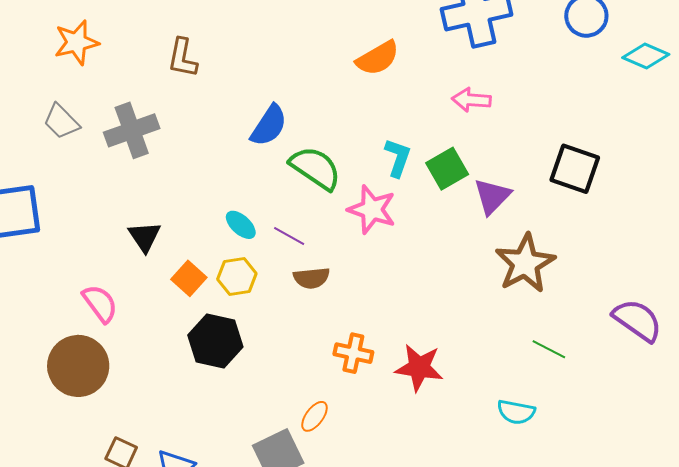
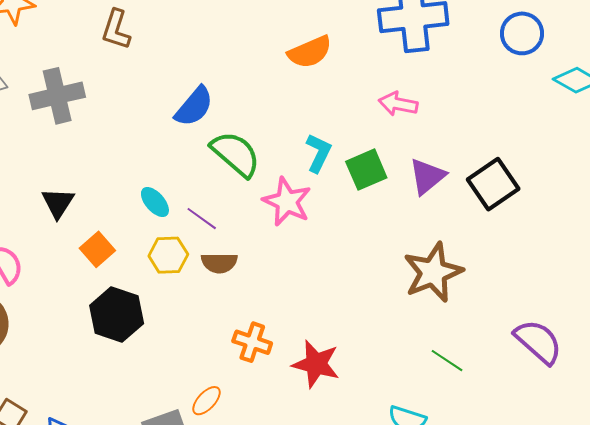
black square: (575, 169) -> (493, 184), turned 30
purple triangle: (492, 196) -> (427, 176), moved
yellow hexagon: (237, 276) -> (168, 255), moved

